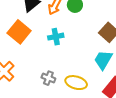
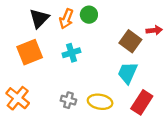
orange square: (19, 32) -> (30, 52), turned 35

